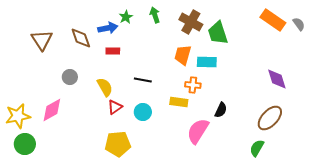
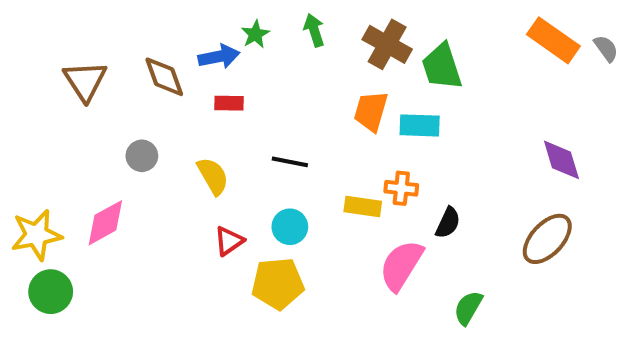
orange cross: (193, 85) -> (401, 188), moved
red triangle: (115, 107) -> (229, 241), moved
yellow pentagon: (118, 144) -> (278, 284), moved
green semicircle: (257, 148) -> (468, 308), moved

